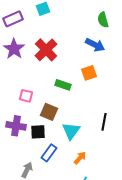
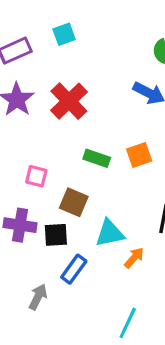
orange square: (89, 73) -> (139, 155), moved
cyan triangle: (71, 131) -> (110, 233), turned 42
orange arrow: (80, 158) -> (134, 258), moved

